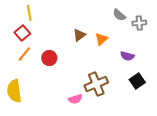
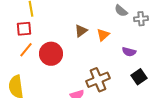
red square: (22, 33) -> (24, 29), turned 35
red circle: (49, 58) -> (51, 54), size x1.5

